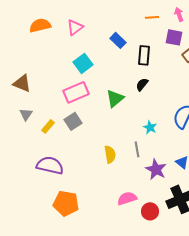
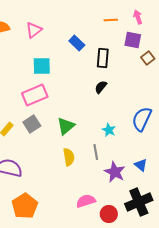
cyan square: (83, 63) -> (42, 66), turned 36
green triangle: (115, 98) -> (66, 126), moved
orange pentagon: (66, 203) -> (25, 206), turned 30

